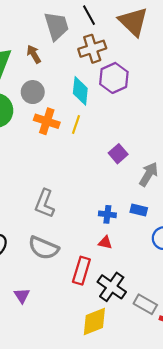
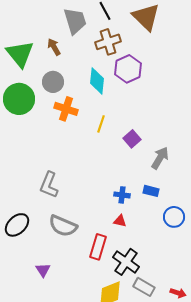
yellow line: (76, 124) -> (101, 124), moved
gray L-shape: (45, 204) -> (49, 185), moved
gray rectangle: (145, 304) -> (144, 287), moved

